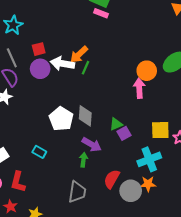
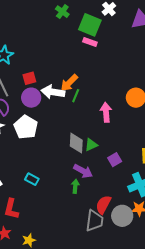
pink arrow: (139, 88) -> (106, 112), moved
white pentagon: (61, 119) -> (26, 127), moved
green triangle: (116, 124) -> (91, 145), moved
gray trapezoid: (77, 192) -> (94, 221), moved

